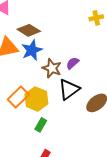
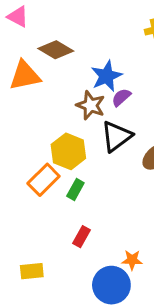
blue star: (32, 50) -> (106, 76), moved
orange rectangle: (18, 97) -> (44, 180), moved

